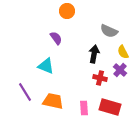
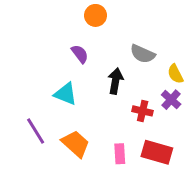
gray semicircle: (109, 31) -> (143, 54), moved
black arrow: (94, 54) -> (115, 81), moved
orange trapezoid: (53, 101) -> (76, 144), turned 30

